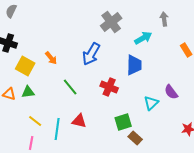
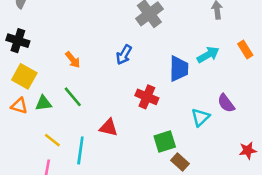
cyan arrow: (143, 38) -> (208, 55), moved
blue arrow: (91, 54) -> (124, 55), size x0.7
yellow square: (25, 66) -> (24, 76), moved
green line: (70, 87) -> (73, 97), moved
red triangle: (79, 121) -> (109, 127), moved

